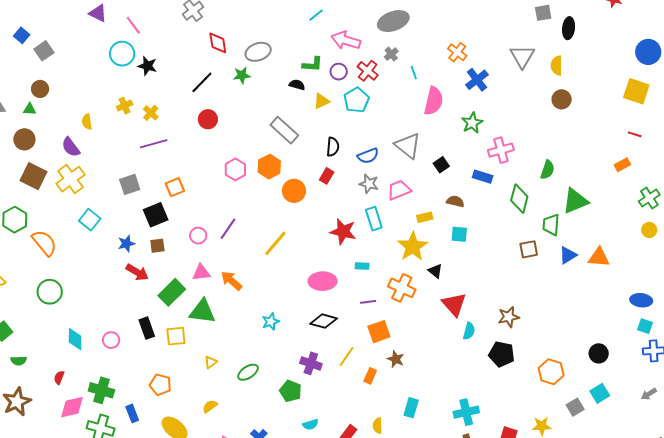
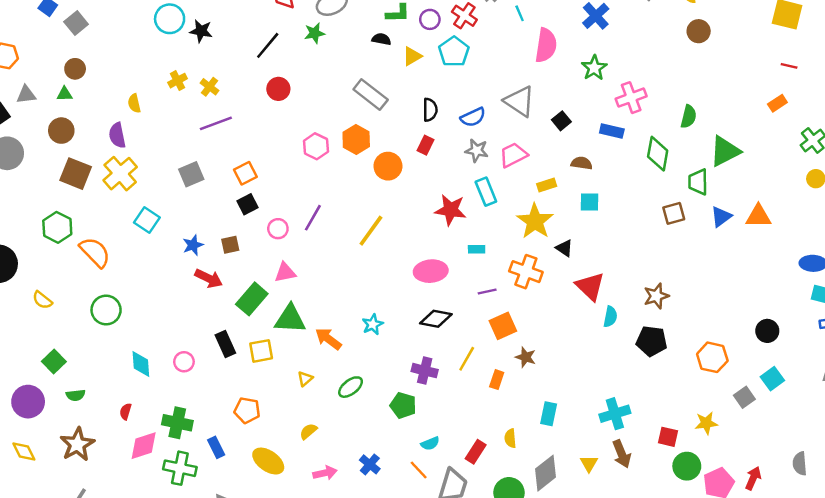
purple semicircle: (71, 147) -> (117, 135), turned 30
black square: (156, 215) -> (248, 204), moved, size x0.7
orange arrow: (231, 281) -> (328, 339), moved

